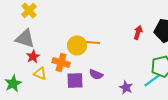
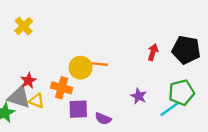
gray triangle: (25, 38) -> (19, 97), moved
purple semicircle: (96, 74) -> (103, 119), moved
purple star: (126, 87) -> (139, 96), moved

